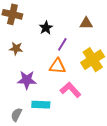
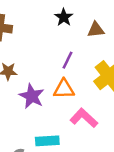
black star: (46, 28) -> (64, 17), moved
purple star: (27, 80) -> (32, 96), moved, turned 30

